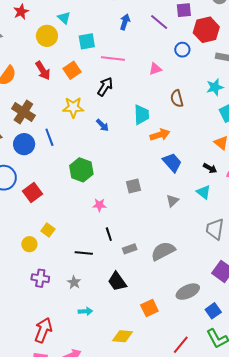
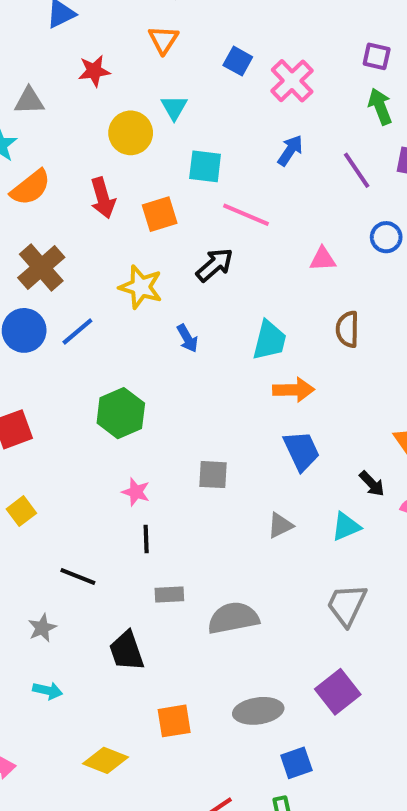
blue line: (49, 137) -> (77, 331), turned 54
cyan triangle: (204, 192) -> (346, 527), turned 42
black line: (109, 234) -> (146, 539), moved

